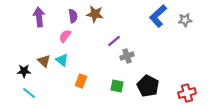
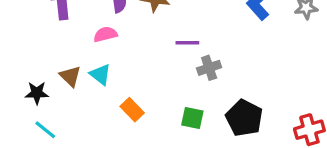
pink semicircle: (65, 36) -> (105, 34), turned 40
purple line: (114, 41) -> (187, 43), turned 40
orange rectangle: (81, 81) -> (132, 110), turned -64

